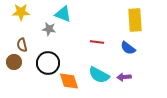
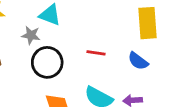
black circle: (48, 63) -> (47, 62), moved

